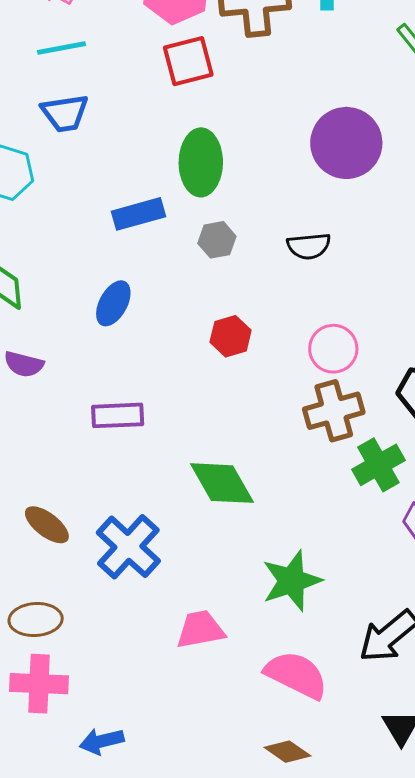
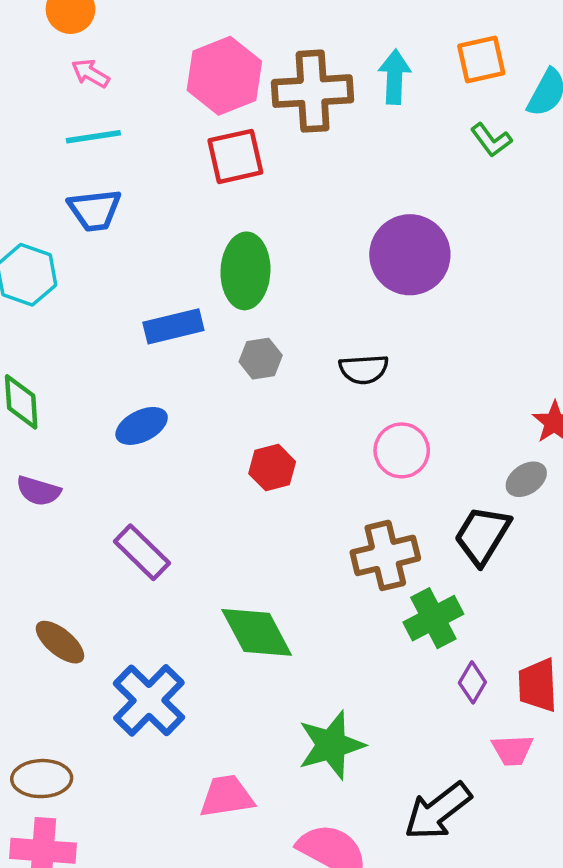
blue ellipse: (113, 303) -> (142, 426), turned 33
pink circle: (333, 349) -> (402, 450), moved
purple rectangle: (118, 415) -> (142, 552), turned 45
brown ellipse: (47, 525) -> (60, 642), moved

